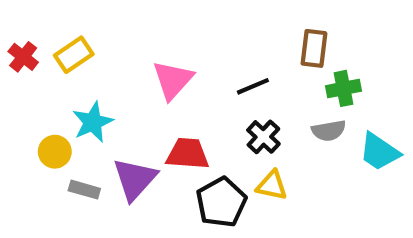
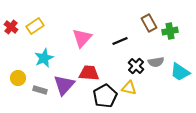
brown rectangle: (314, 48) -> (149, 23), turned -36
green cross: (343, 88) -> (170, 31), moved
black cross: (263, 137) -> (136, 66), moved
yellow circle: (55, 152) -> (18, 78), moved

